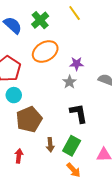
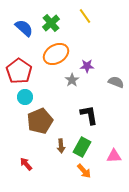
gray star: (69, 82) -> (72, 80), moved
red arrow: (19, 156) -> (26, 164), moved, turned -48

